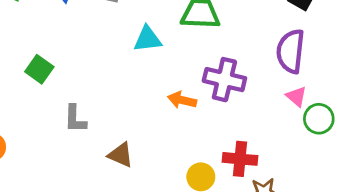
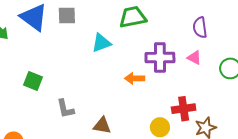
purple semicircle: (291, 51) -> (200, 27), size x0.7
pink triangle: (296, 96) -> (194, 58), moved

